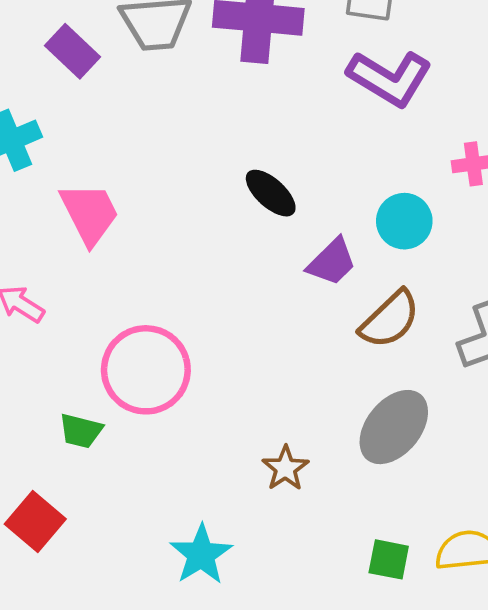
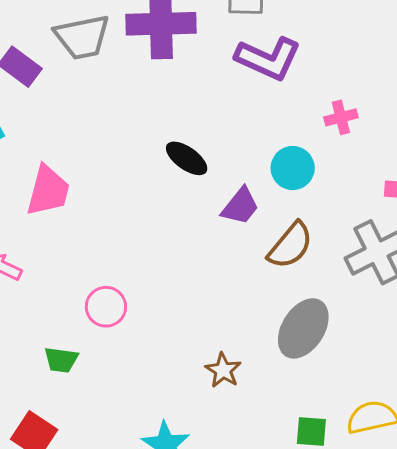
pink trapezoid: (89, 213) -> (48, 191), turned 48
pink circle: (146, 370) -> (106, 307), size x0.6

